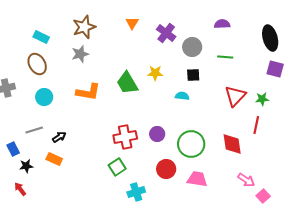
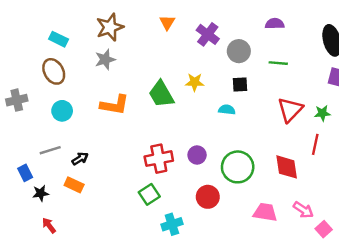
pink trapezoid: (197, 179) -> (265, 212), moved
red arrow: (20, 189) -> (49, 225), moved

